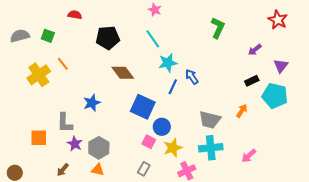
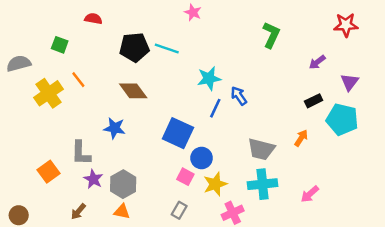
red star: (278, 20) -> (346, 25), turned -30
gray semicircle: (20, 36) -> (19, 63), moved
cyan line: (153, 39) -> (167, 49), moved, turned -36
brown diamond: (123, 73) -> (133, 91), moved
blue star: (92, 103) -> (114, 128), turned 30
orange square: (39, 138) -> (49, 172), turned -36

